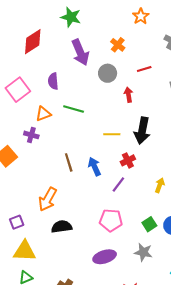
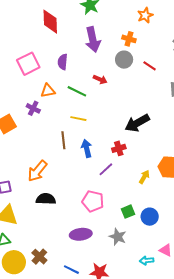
orange star: (141, 16) -> (145, 15), moved
red diamond: (33, 42) -> (50, 22), turned -70
orange cross: (118, 45) -> (129, 39), turned -32
red line: (144, 69) -> (150, 66), turned 40
gray circle: (108, 73) -> (124, 60), moved
red arrow: (128, 95) -> (100, 79), moved, turned 112
black arrow: (142, 131) -> (137, 123), turned 40
yellow line: (112, 134) -> (78, 119), moved

